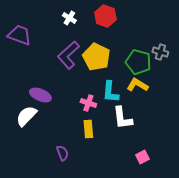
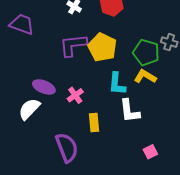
purple L-shape: (68, 55) -> (73, 45), turned 36
pink cross: (88, 103) -> (75, 95), moved, turned 35
purple semicircle: (62, 153) -> (67, 148), size x1.8

